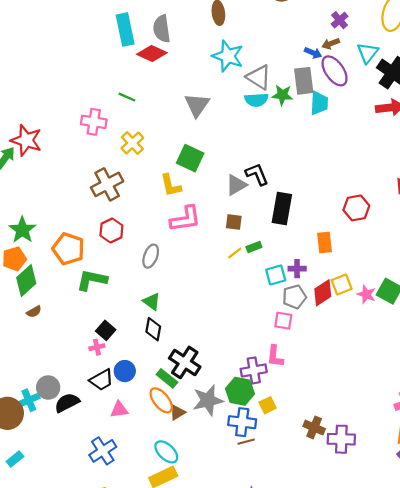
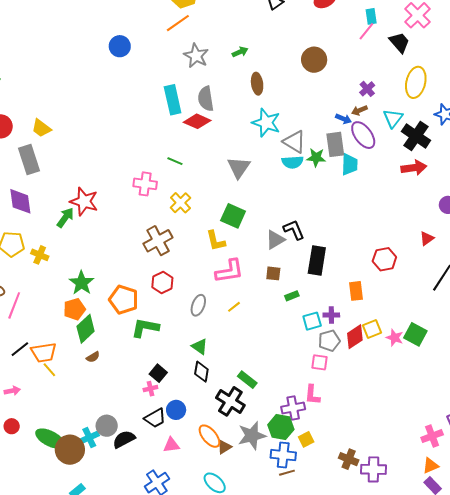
yellow line: (235, 253) -> (234, 307), moved
green rectangle: (167, 378) -> (247, 380), moved

